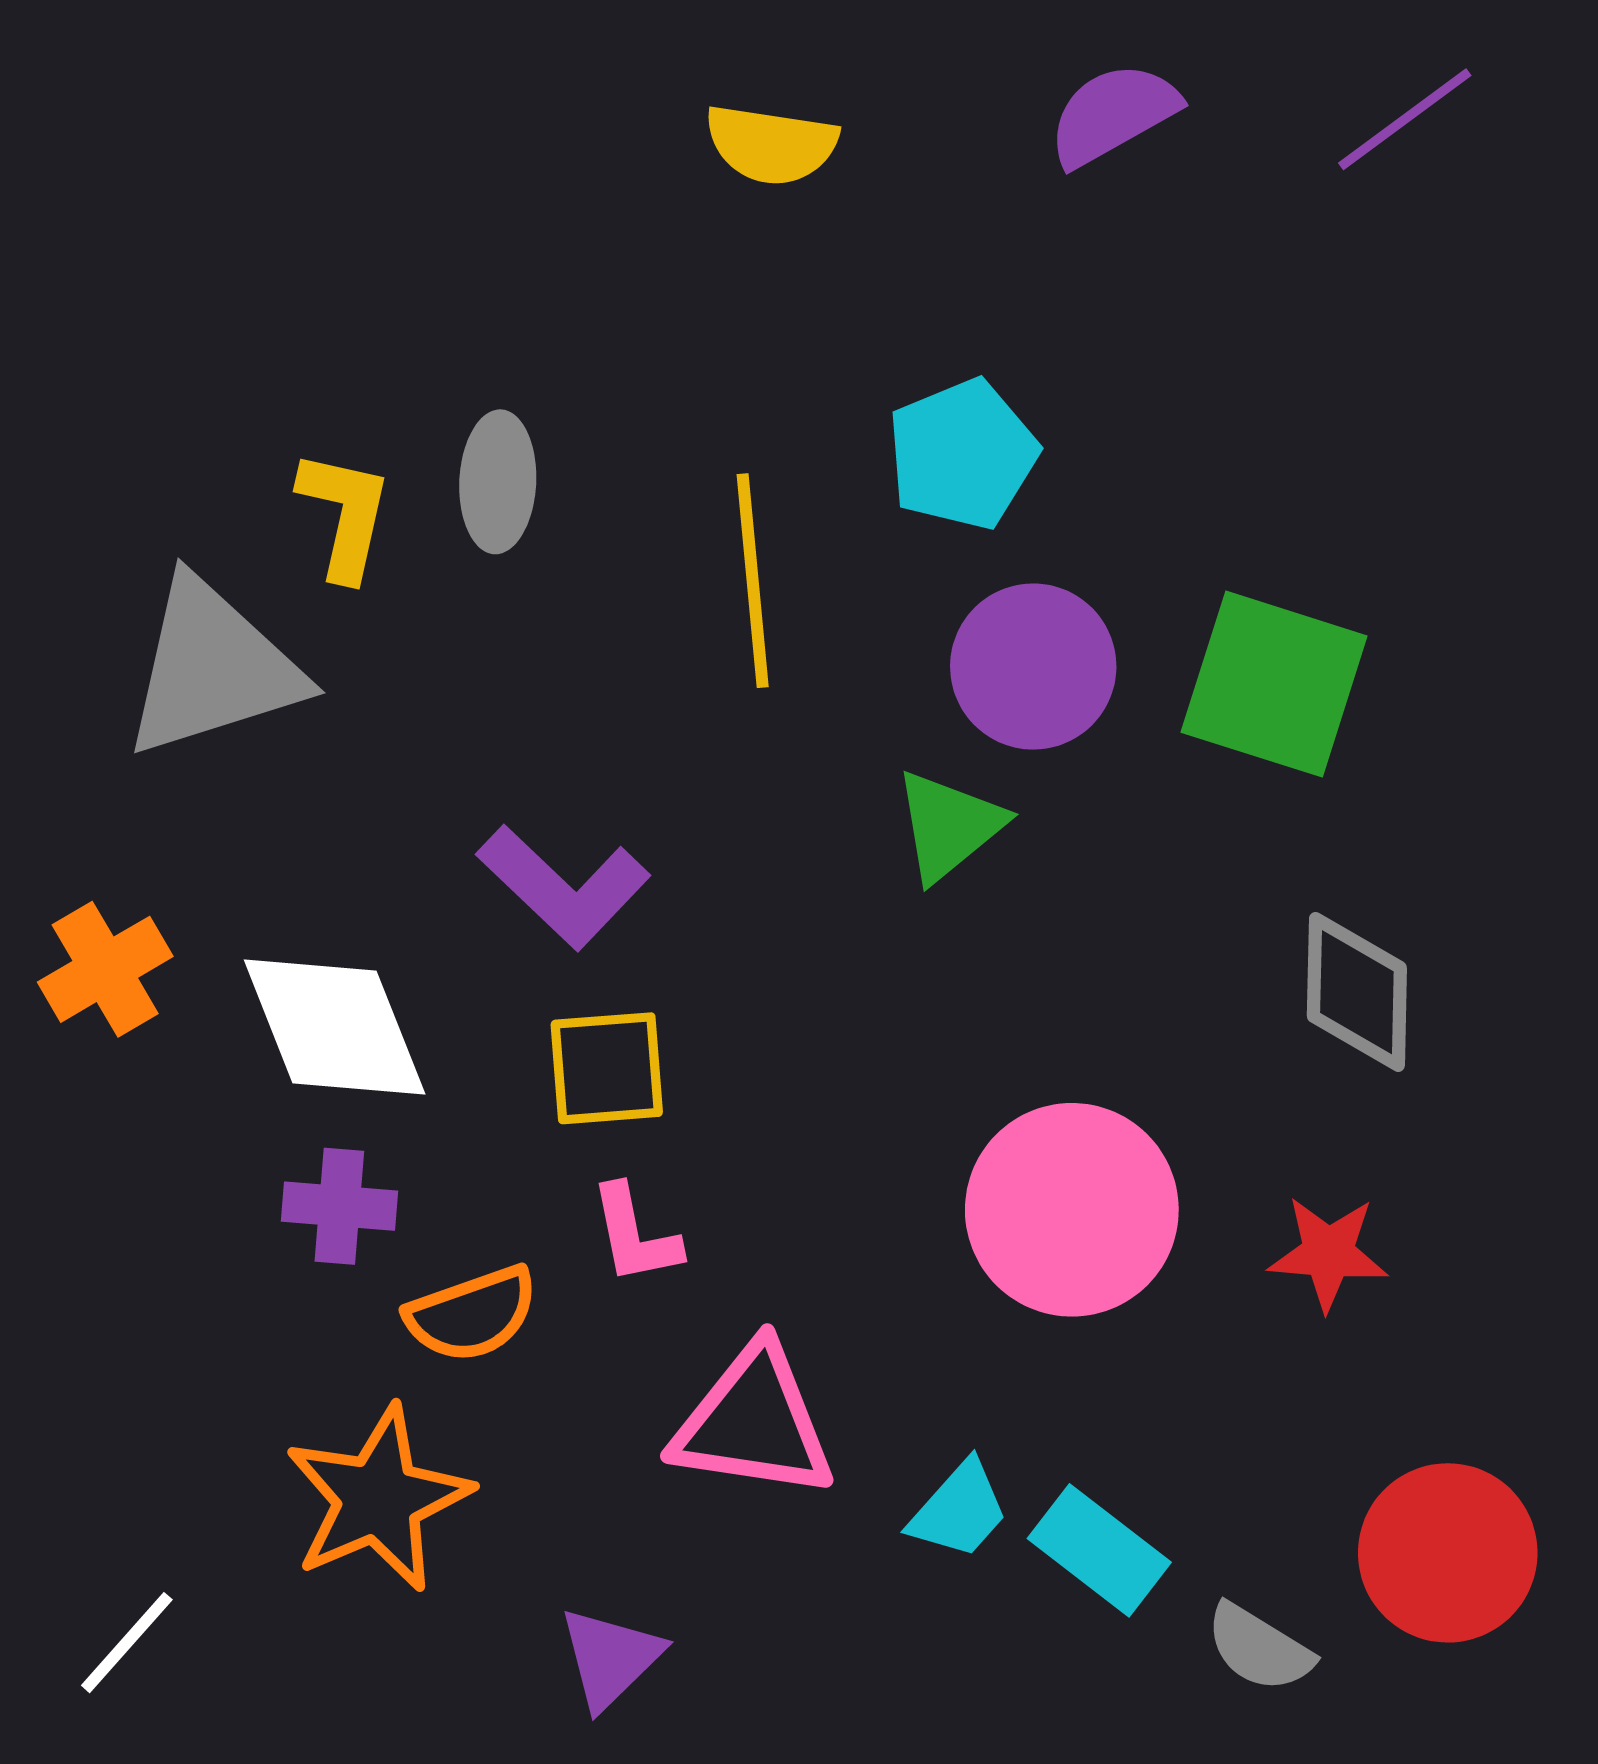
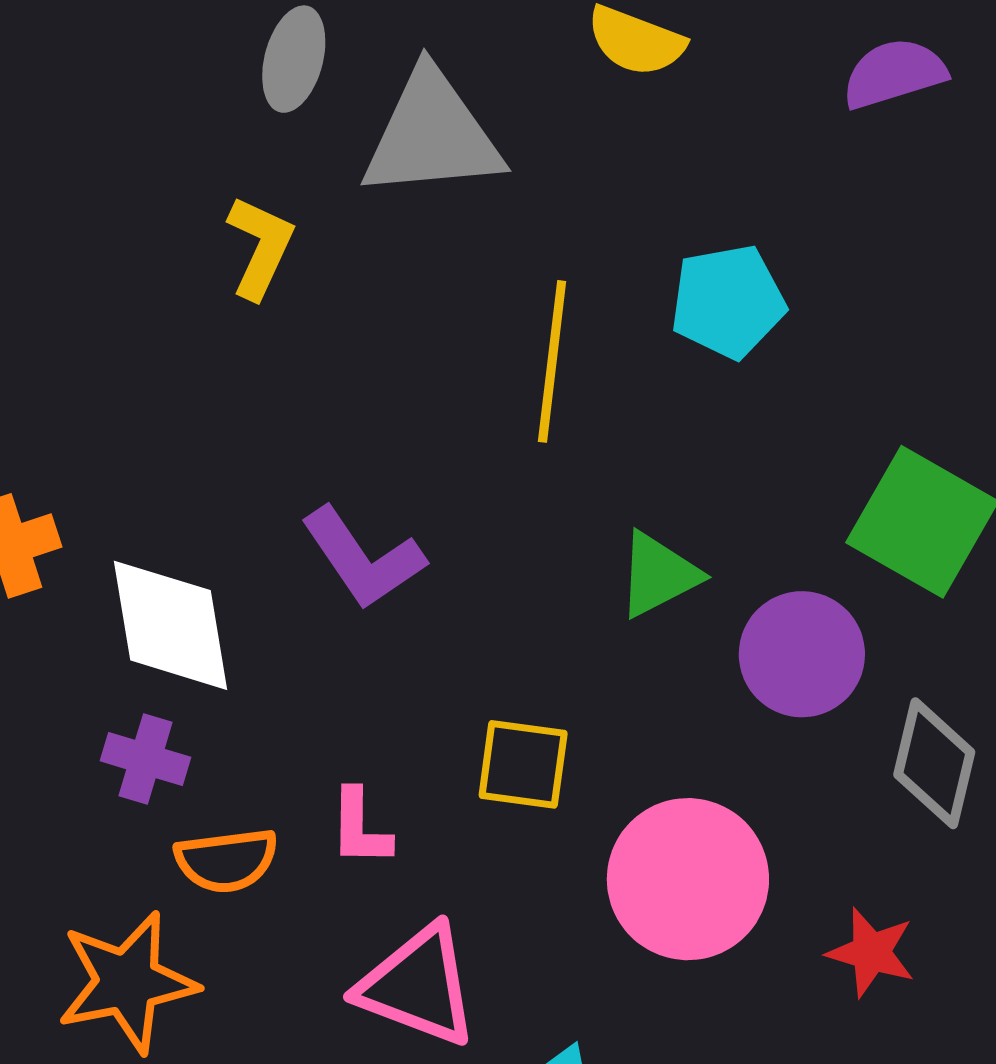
gray ellipse: (498, 482) -> (294, 59), moved
purple circle: (1033, 667) -> (802, 654), moved
gray triangle: (213, 668) -> (432, 135), moved
yellow square: (607, 1068) -> (523, 764), moved

